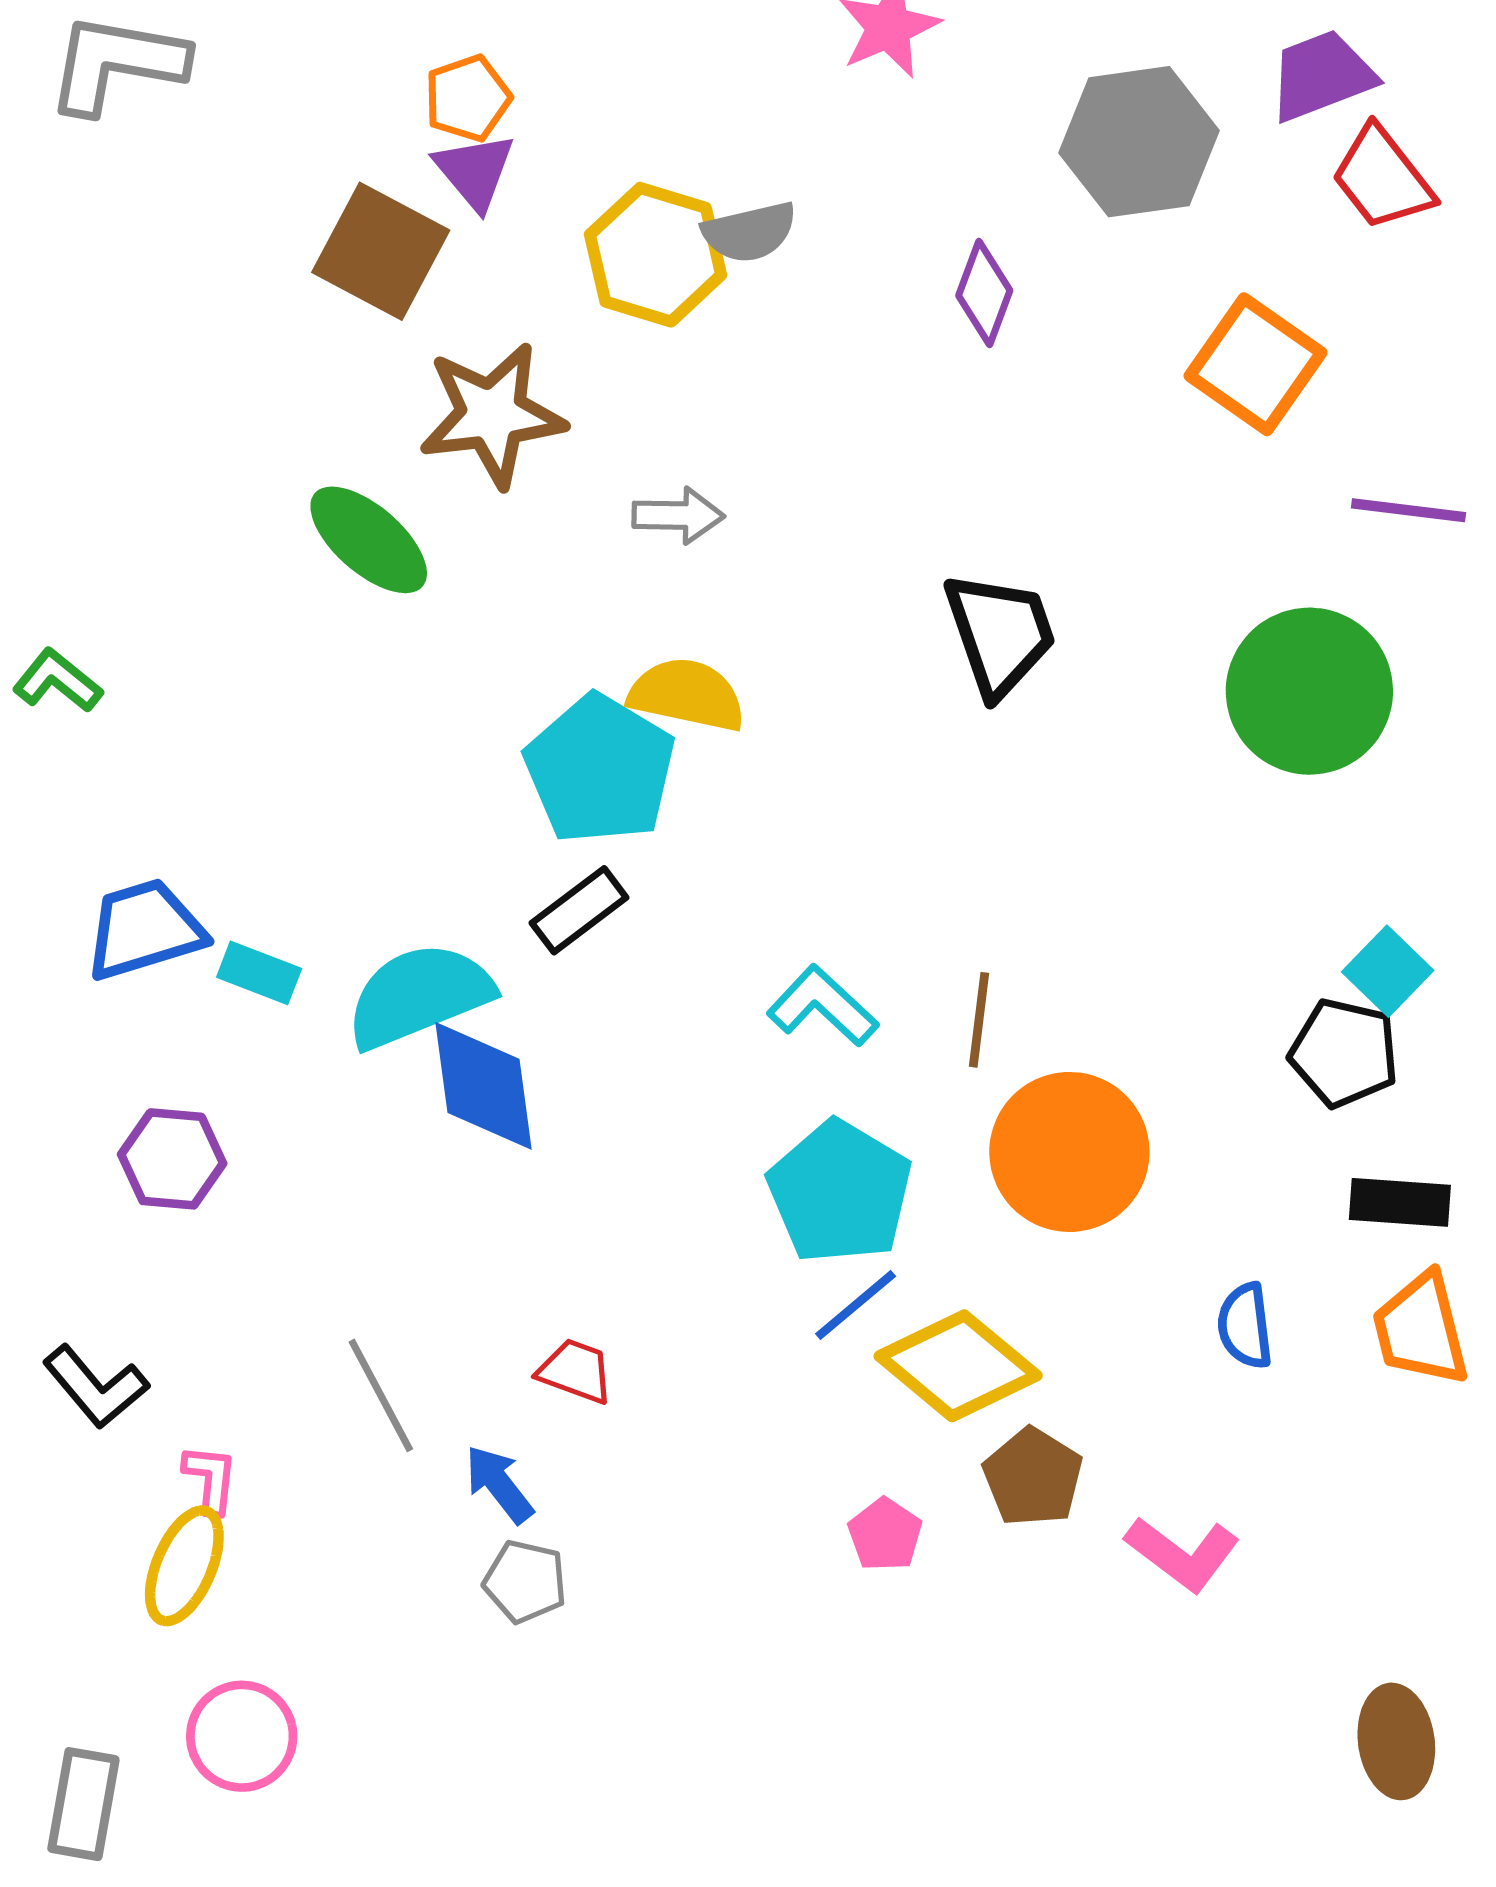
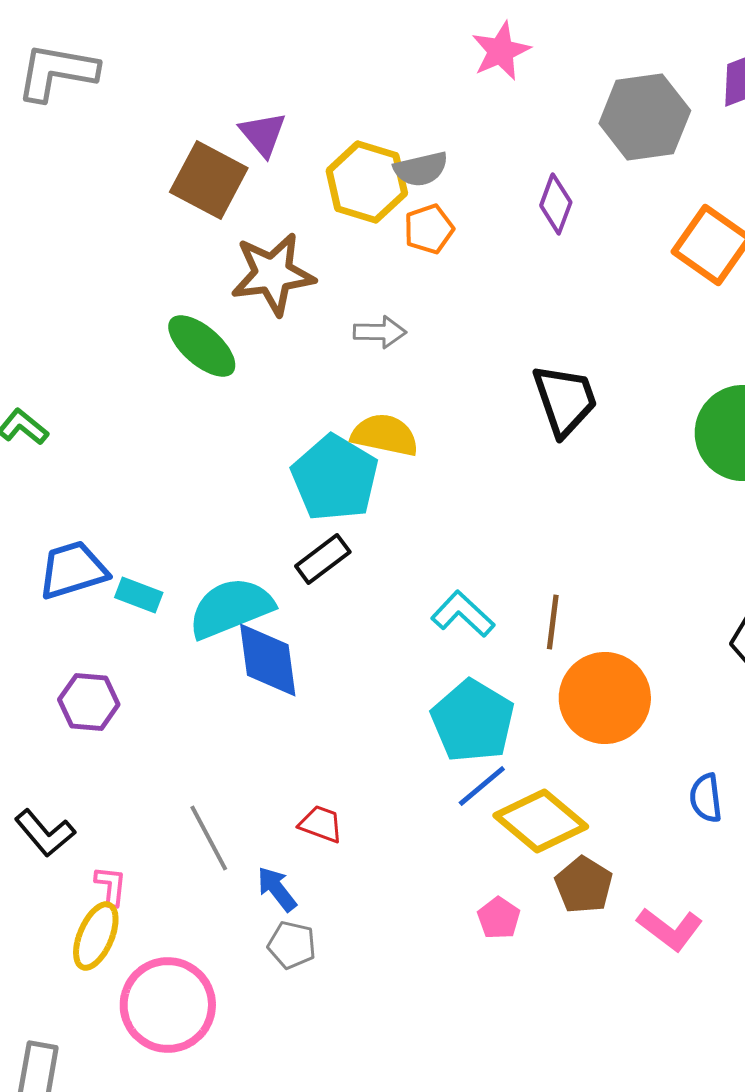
orange pentagon: (468, 98) -> (429, 229), moved
pink circle: (242, 1736) -> (168, 1005), moved, size x1.5

